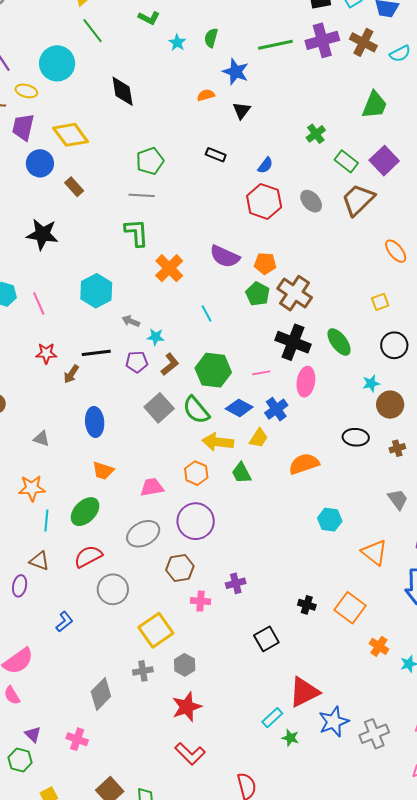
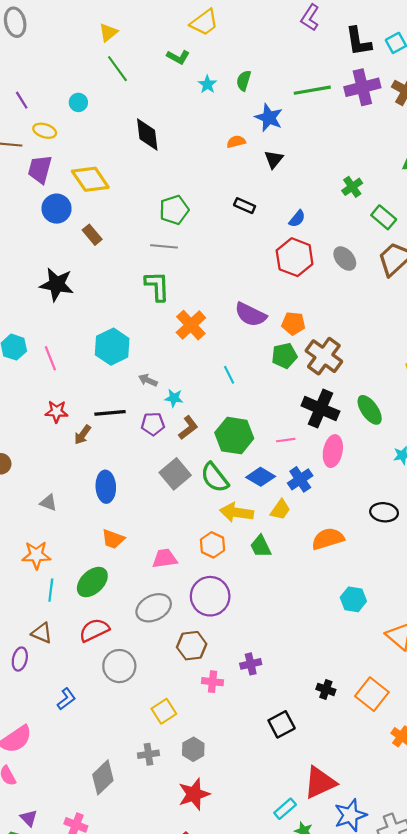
cyan circle: (57, 63) -> (78, 102), size x0.5
green pentagon: (258, 294) -> (284, 356), turned 30
yellow square: (156, 630) -> (164, 711), size x0.7

